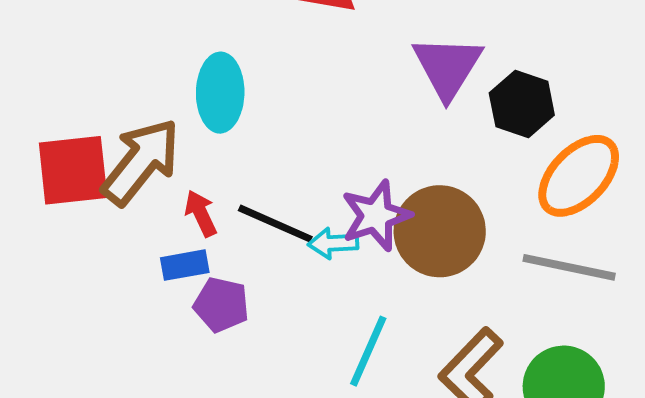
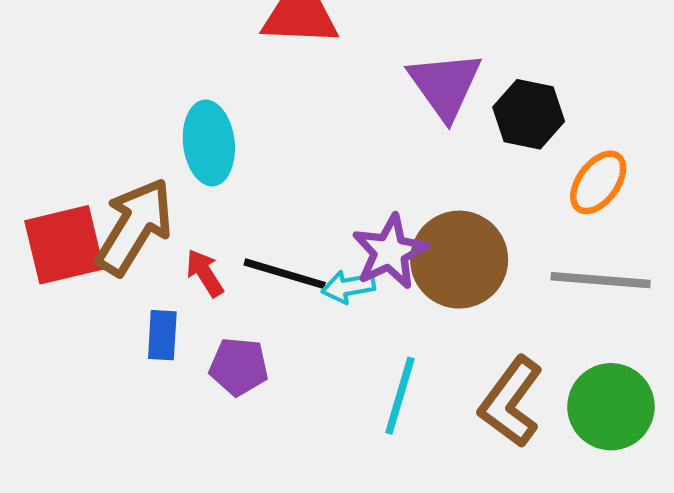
orange ellipse: (579, 176) -> (598, 182), size x0.7
blue rectangle: (185, 265) -> (162, 335), moved, turned -69

